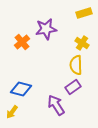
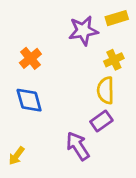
purple star: (46, 29) -> (83, 31), moved
yellow cross: (82, 43) -> (114, 60), turned 32
blue diamond: (21, 89) -> (29, 100), moved, turned 60

